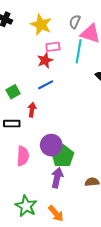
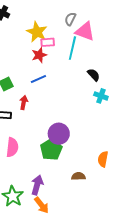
yellow star: (41, 25) -> (37, 32), moved
purple circle: (51, 145) -> (59, 134), moved
purple arrow: (57, 178) -> (37, 185), moved

